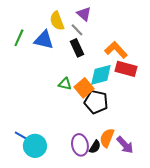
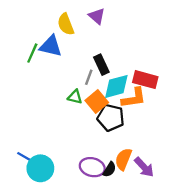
gray line: (77, 30) -> (89, 77), moved, turned 64
green line: (19, 38) -> (32, 53), moved
black rectangle: (77, 48) -> (101, 65), moved
orange L-shape: (116, 50) -> (134, 98), moved, turned 125
purple ellipse: (80, 145) -> (92, 167), turned -65

